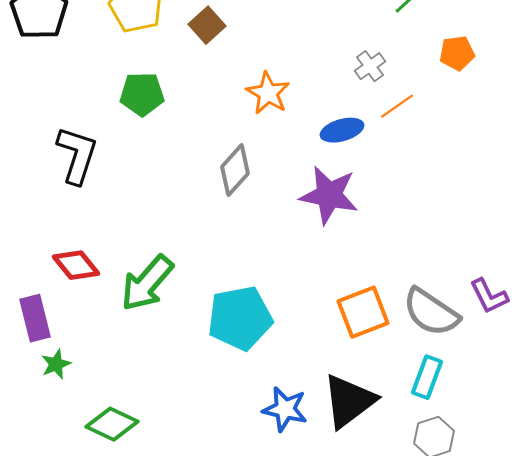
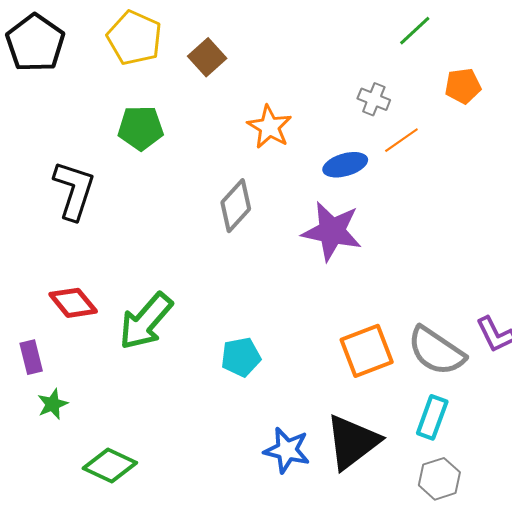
gray cross: (370, 66) -> (374, 99), turned -32
purple rectangle: (35, 318) -> (31, 357), size x0.7
cyan pentagon: (240, 318) -> (241, 357), size x0.6

